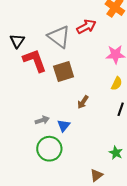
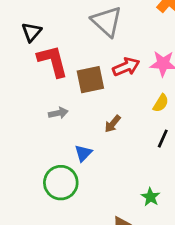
red arrow: (86, 27) -> (126, 67), moved
gray triangle: (59, 37) -> (107, 21), moved
gray arrow: (42, 120) -> (58, 113), moved

